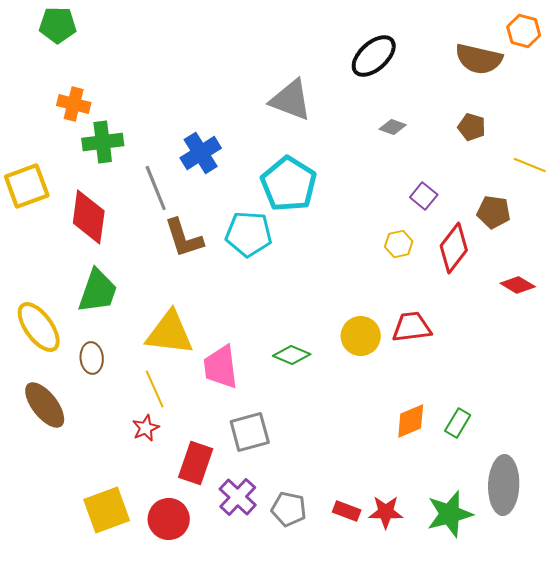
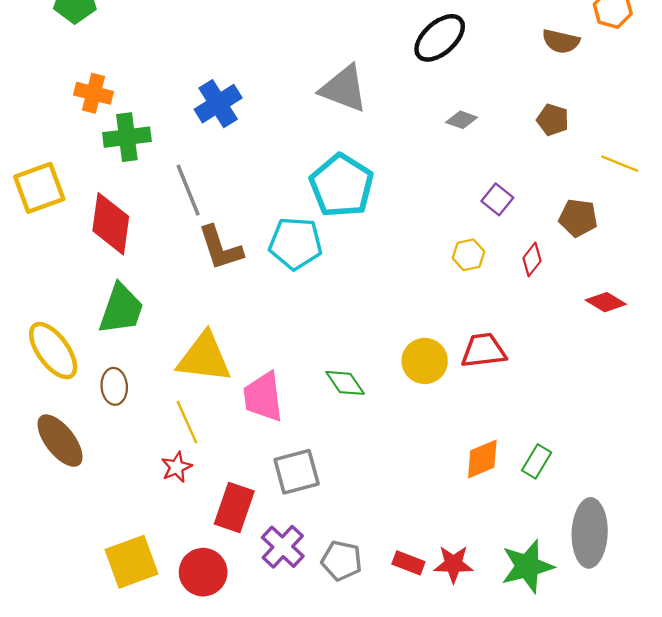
brown semicircle: (479, 59) -> (561, 41), size x0.7
blue cross: (201, 153) -> (218, 104), moved
red diamond: (454, 248) -> (532, 259), size x0.6
green diamond: (292, 355) -> (345, 383), turned 33

